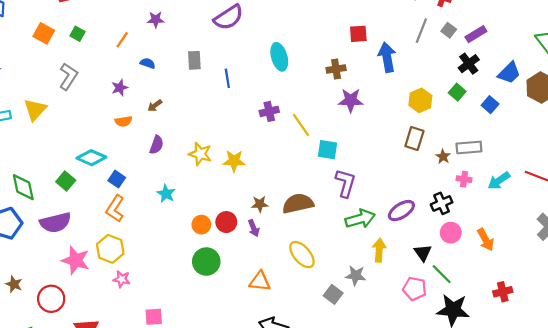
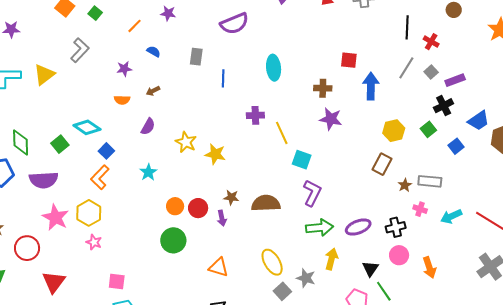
yellow ellipse: (302, 255) -> (272, 262), moved

